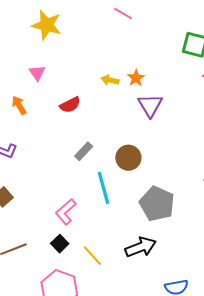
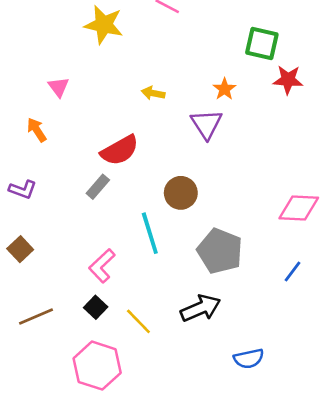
yellow star: (47, 25) -> (104, 25), moved
orange star: (136, 78) -> (224, 89), moved
red semicircle: (70, 105) -> (120, 150), moved, size x1.4
gray rectangle: (84, 151) -> (98, 187), moved

